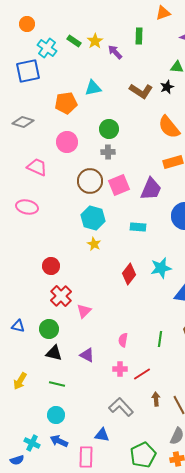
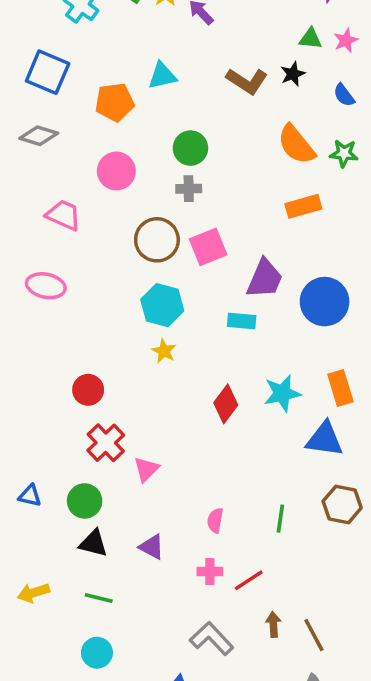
blue square: (28, 71) -> (48, 72), moved, turned 35
purple trapezoid: (151, 189) -> (265, 279), moved
yellow arrow: (20, 381) -> (33, 593), turned 42

